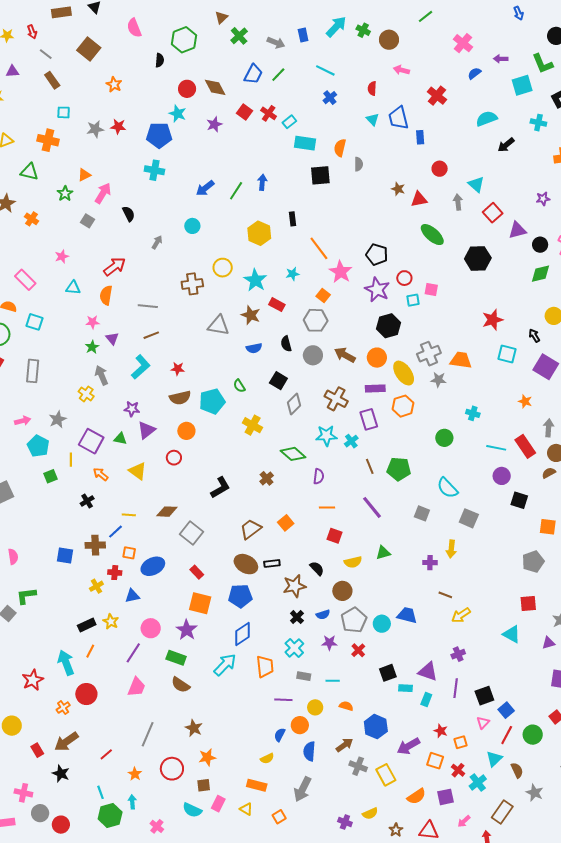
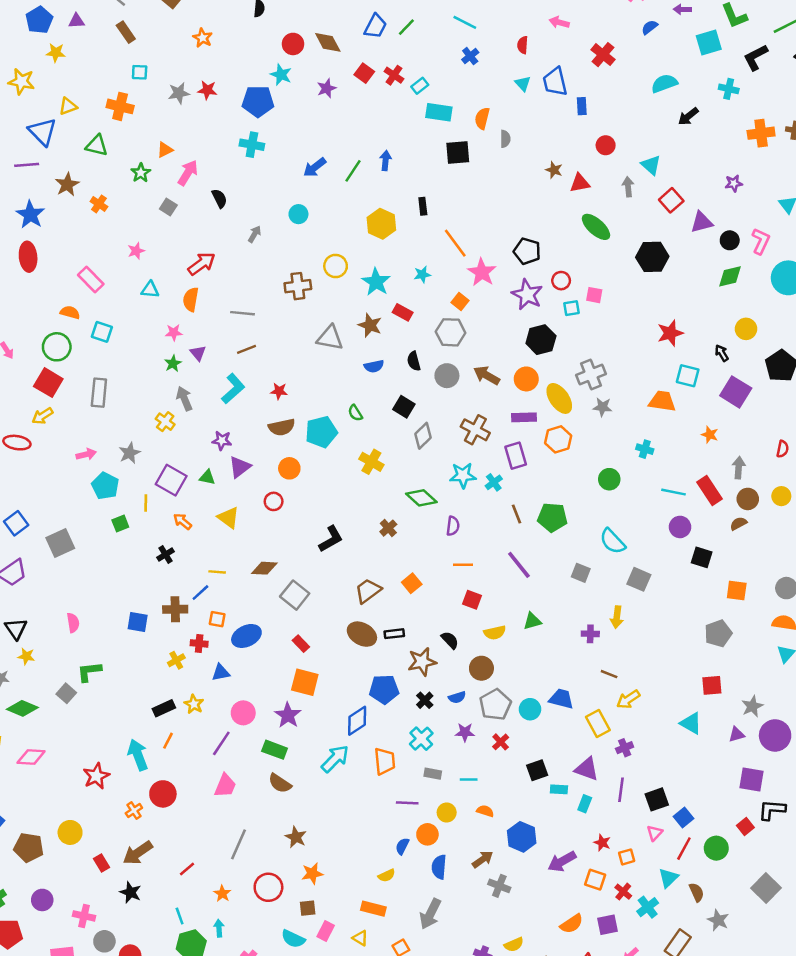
orange trapezoid: (461, 360) -> (662, 401), moved
blue pentagon: (240, 596) -> (384, 689), moved
yellow rectangle: (386, 775) -> (598, 723), moved

